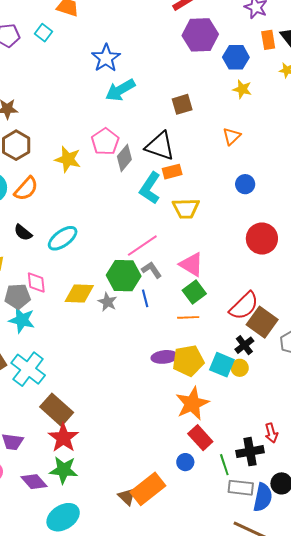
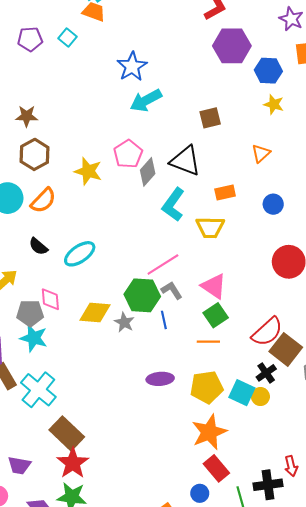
orange rectangle: (172, 172) -> (225, 192), moved
purple ellipse: (164, 357) -> (160, 379), moved

